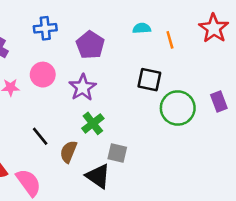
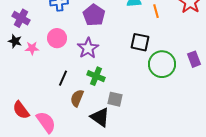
green cross: (93, 123) -> (96, 76), turned -30
black line: (40, 136) -> (63, 78), moved, turned 63

